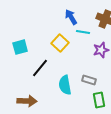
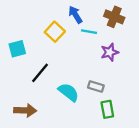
yellow square: (60, 43) -> (55, 32), moved
cyan semicircle: (65, 85) -> (69, 92), turned 138

